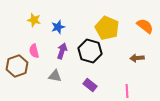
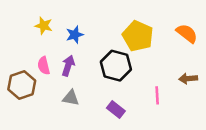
purple arrow: (62, 51) -> (68, 66), moved
brown arrow: (137, 58) -> (188, 79), moved
pink line: (127, 91) -> (157, 95), moved

